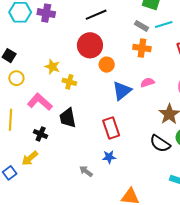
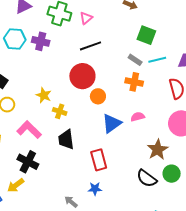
black trapezoid: (68, 118) -> (66, 140), moved
black cross: (41, 134) -> (28, 162), size x1.5

